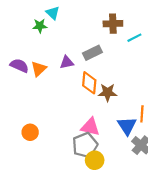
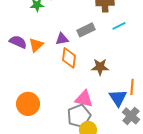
cyan line: (134, 38) -> (119, 26), moved
orange diamond: (89, 83) -> (69, 58), moved
orange circle: (30, 132) -> (28, 104), size x1.5

